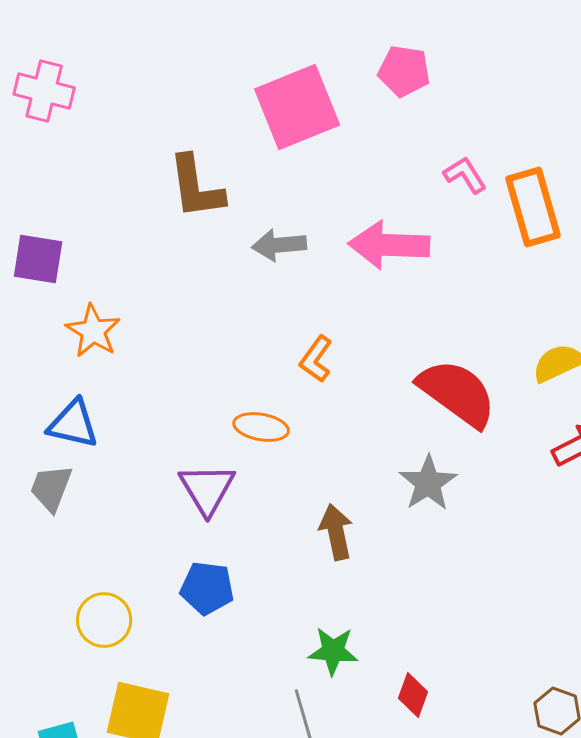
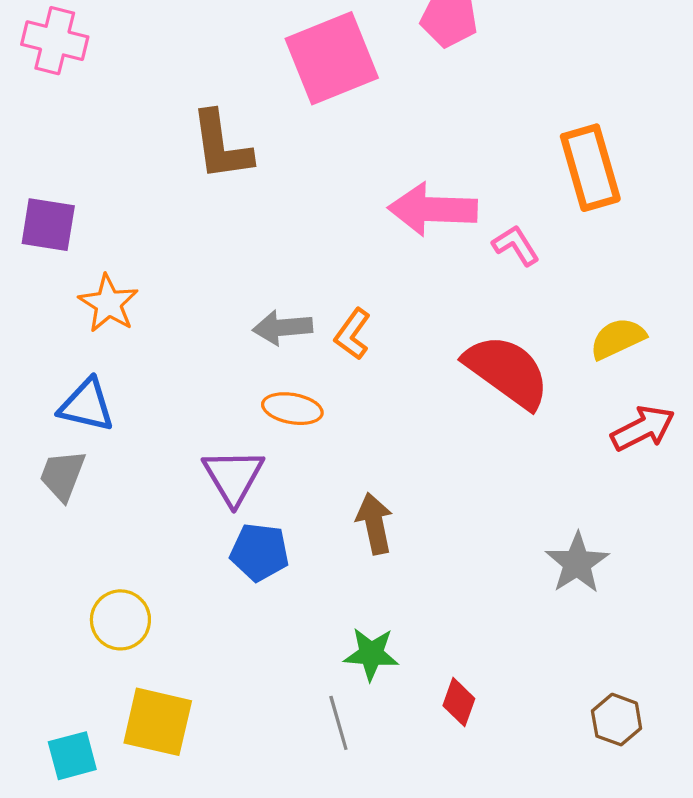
pink L-shape: (465, 175) -> (516, 245), moved
gray arrow: (279, 245) -> (283, 328), moved
gray star: (428, 483) -> (577, 563), moved
blue pentagon: (207, 588) -> (260, 552), moved

